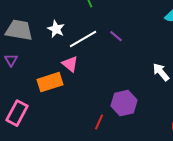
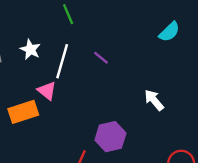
white line: (83, 39) -> (62, 61), turned -44

